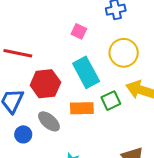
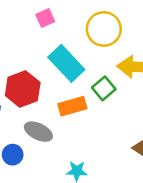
pink square: (79, 31) -> (45, 18), turned -35

